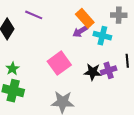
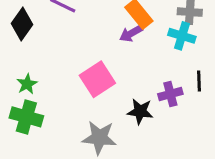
cyan cross: (102, 36) -> (182, 36), moved
black star: (93, 72) -> (140, 111), moved

